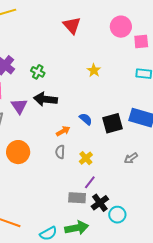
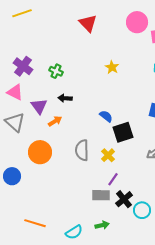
black arrow: (46, 99) -> (65, 98), size x0.6
black square: (112, 123) -> (123, 132), moved
orange arrow: (63, 131) -> (55, 121), moved
gray semicircle: (60, 152) -> (82, 150), size x1.5
green arrow: (77, 228) -> (102, 225), size x0.6

